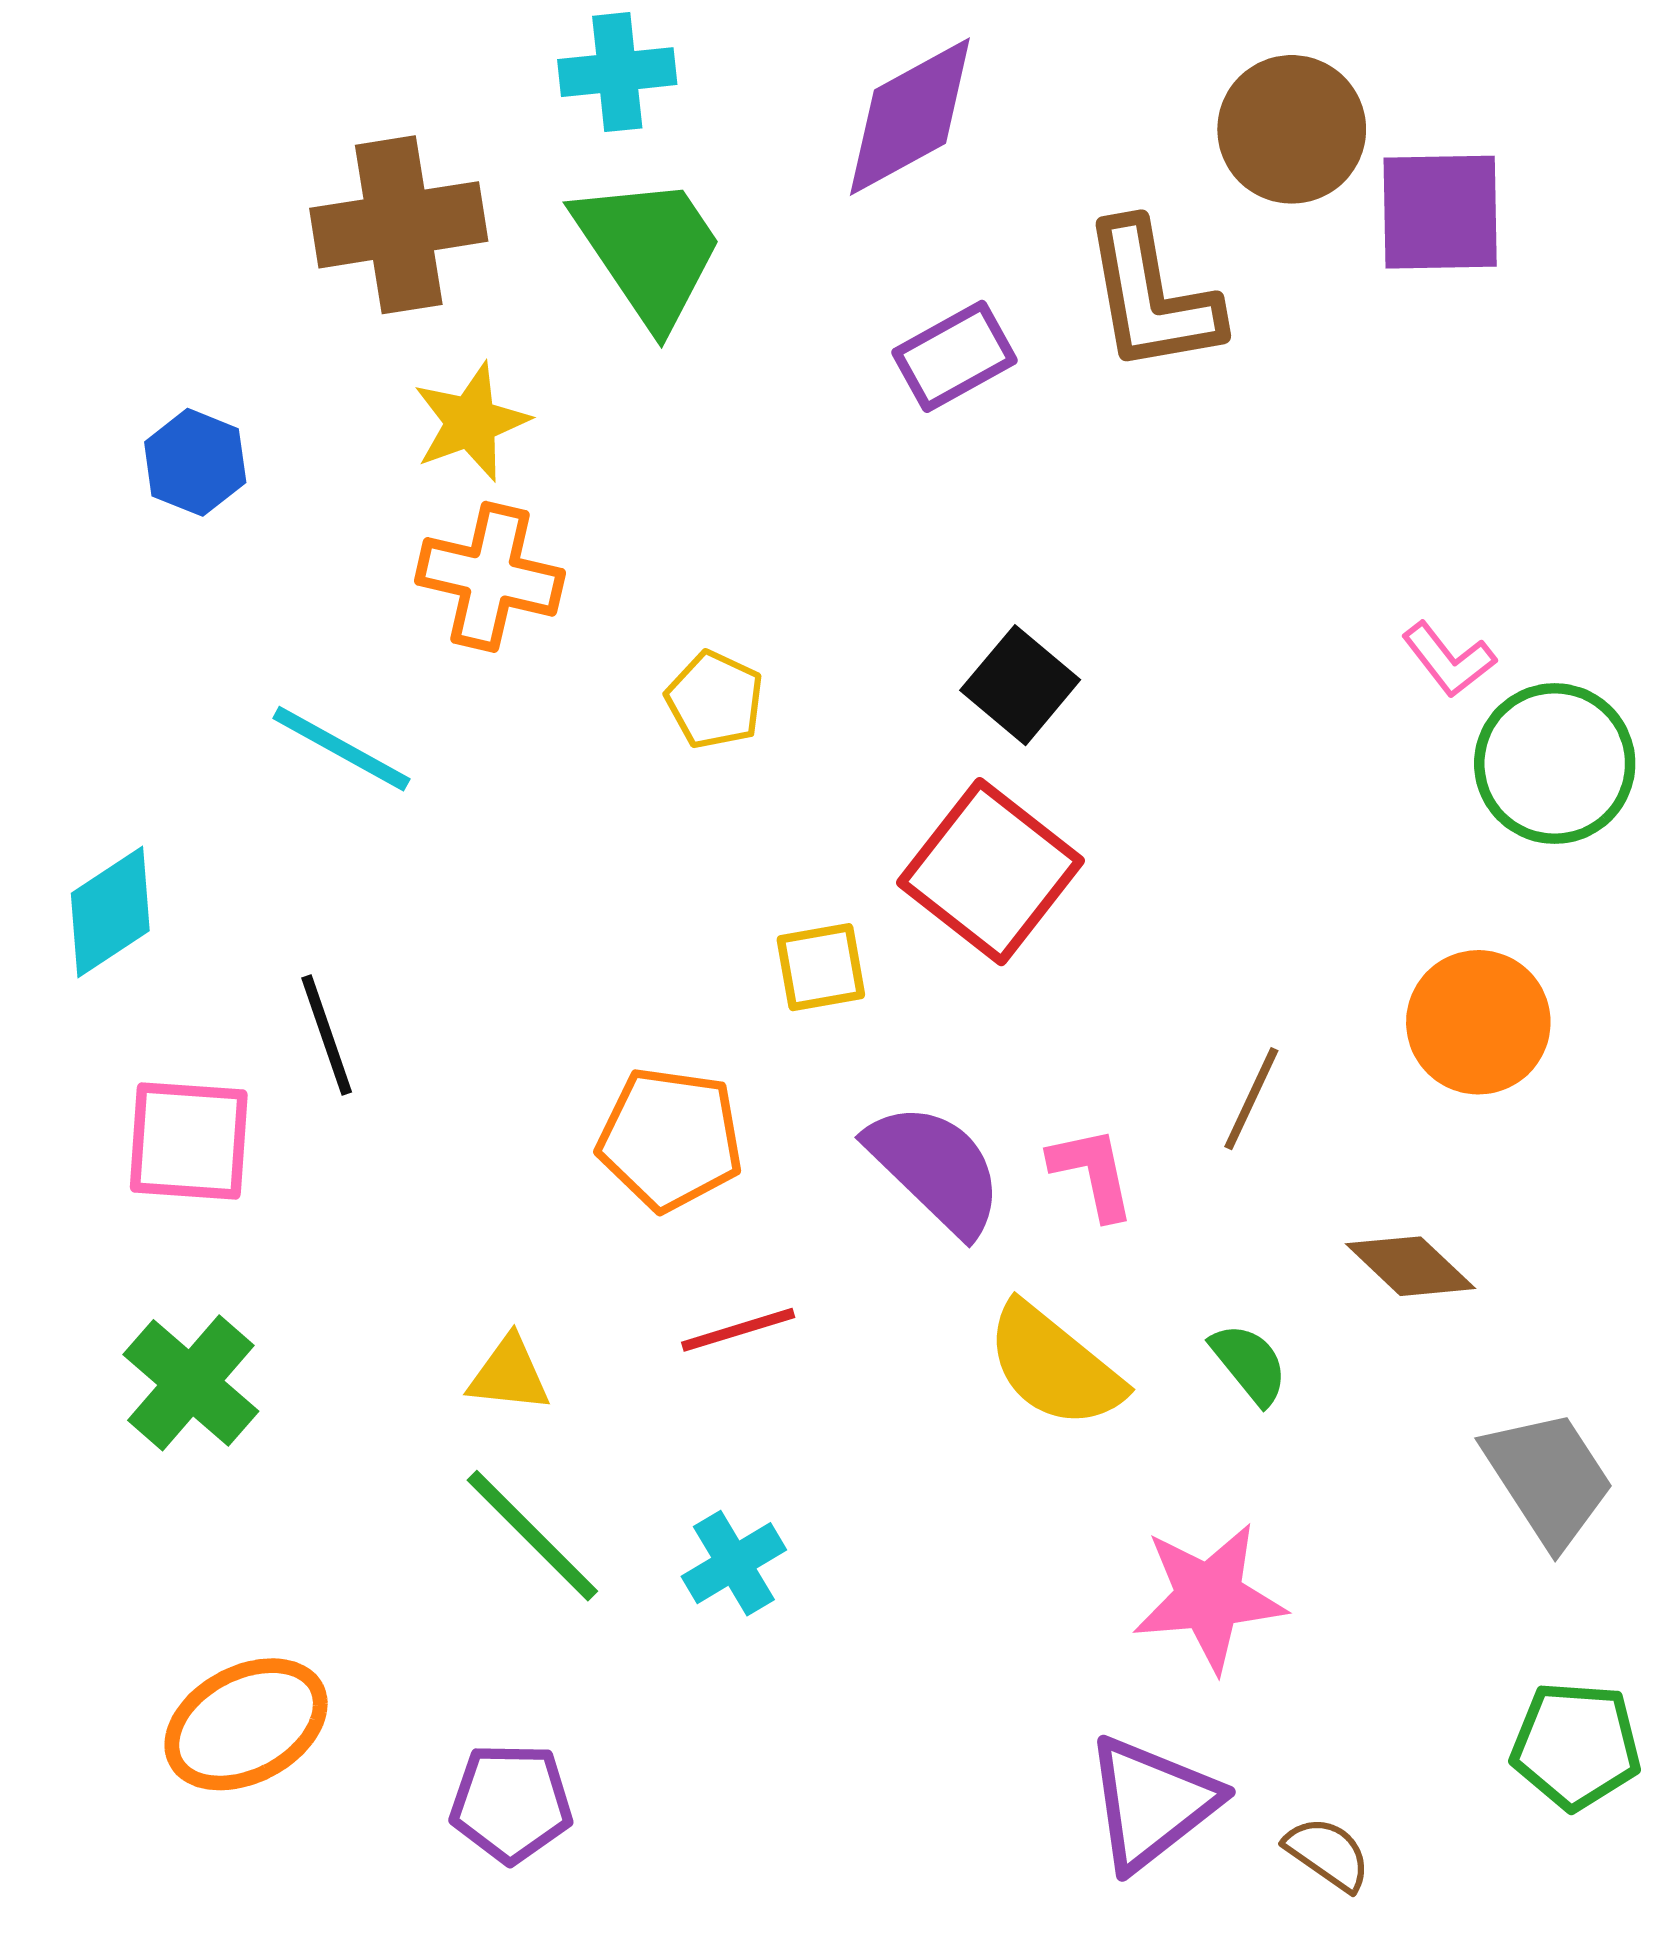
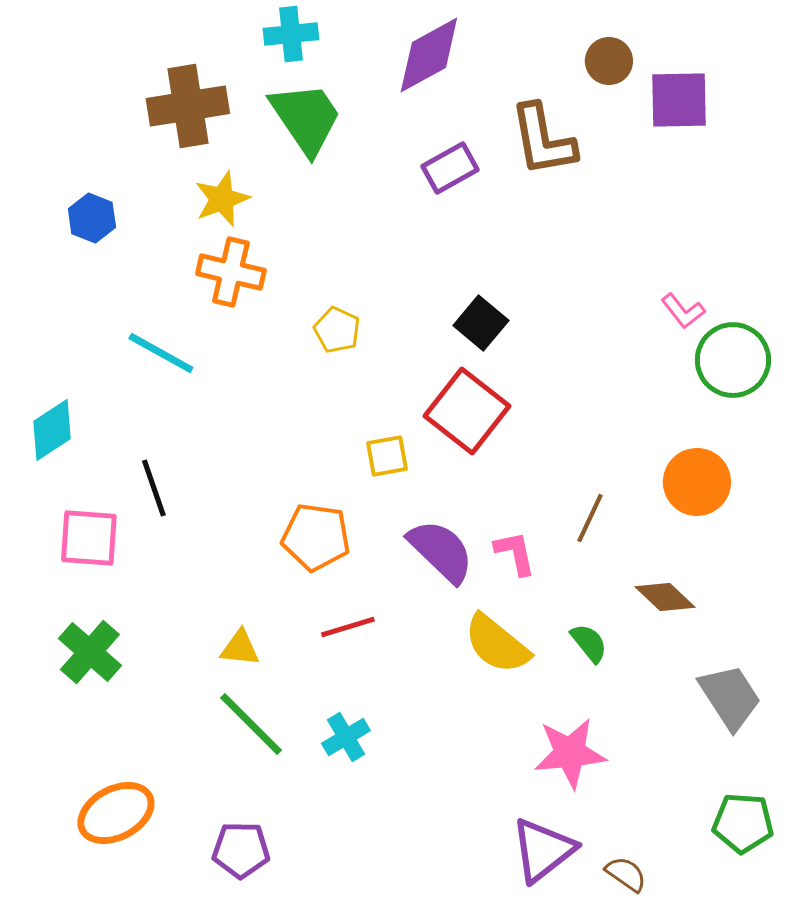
brown circle: (1292, 129) -> (609, 61), size x0.7

